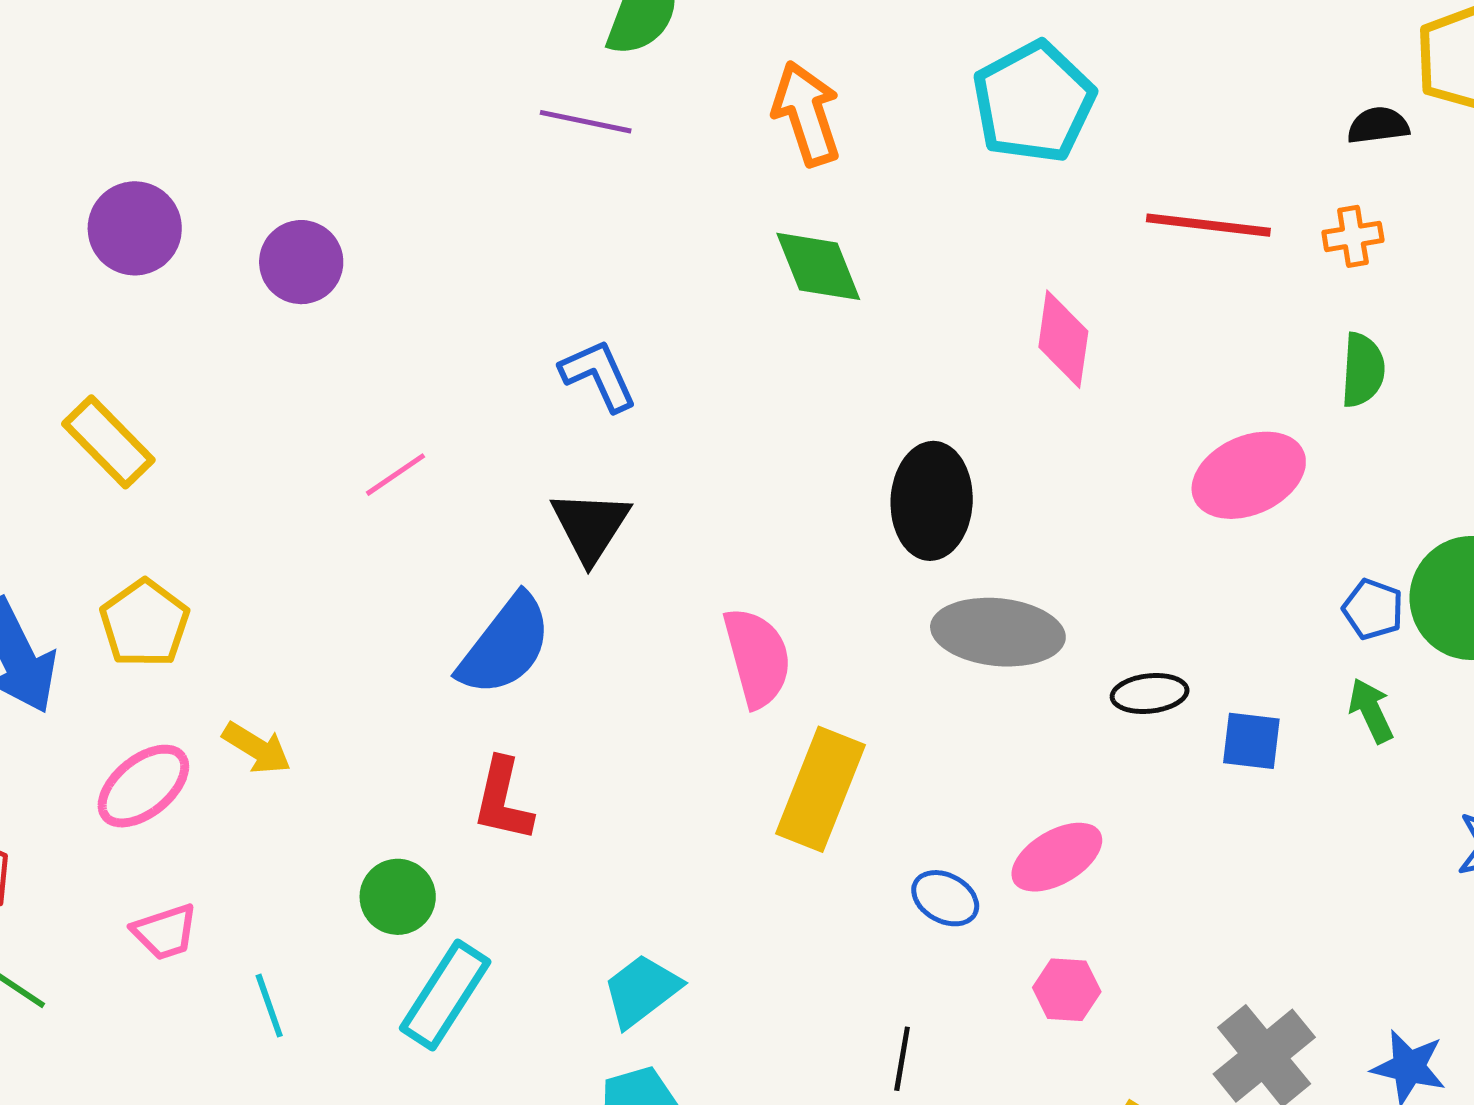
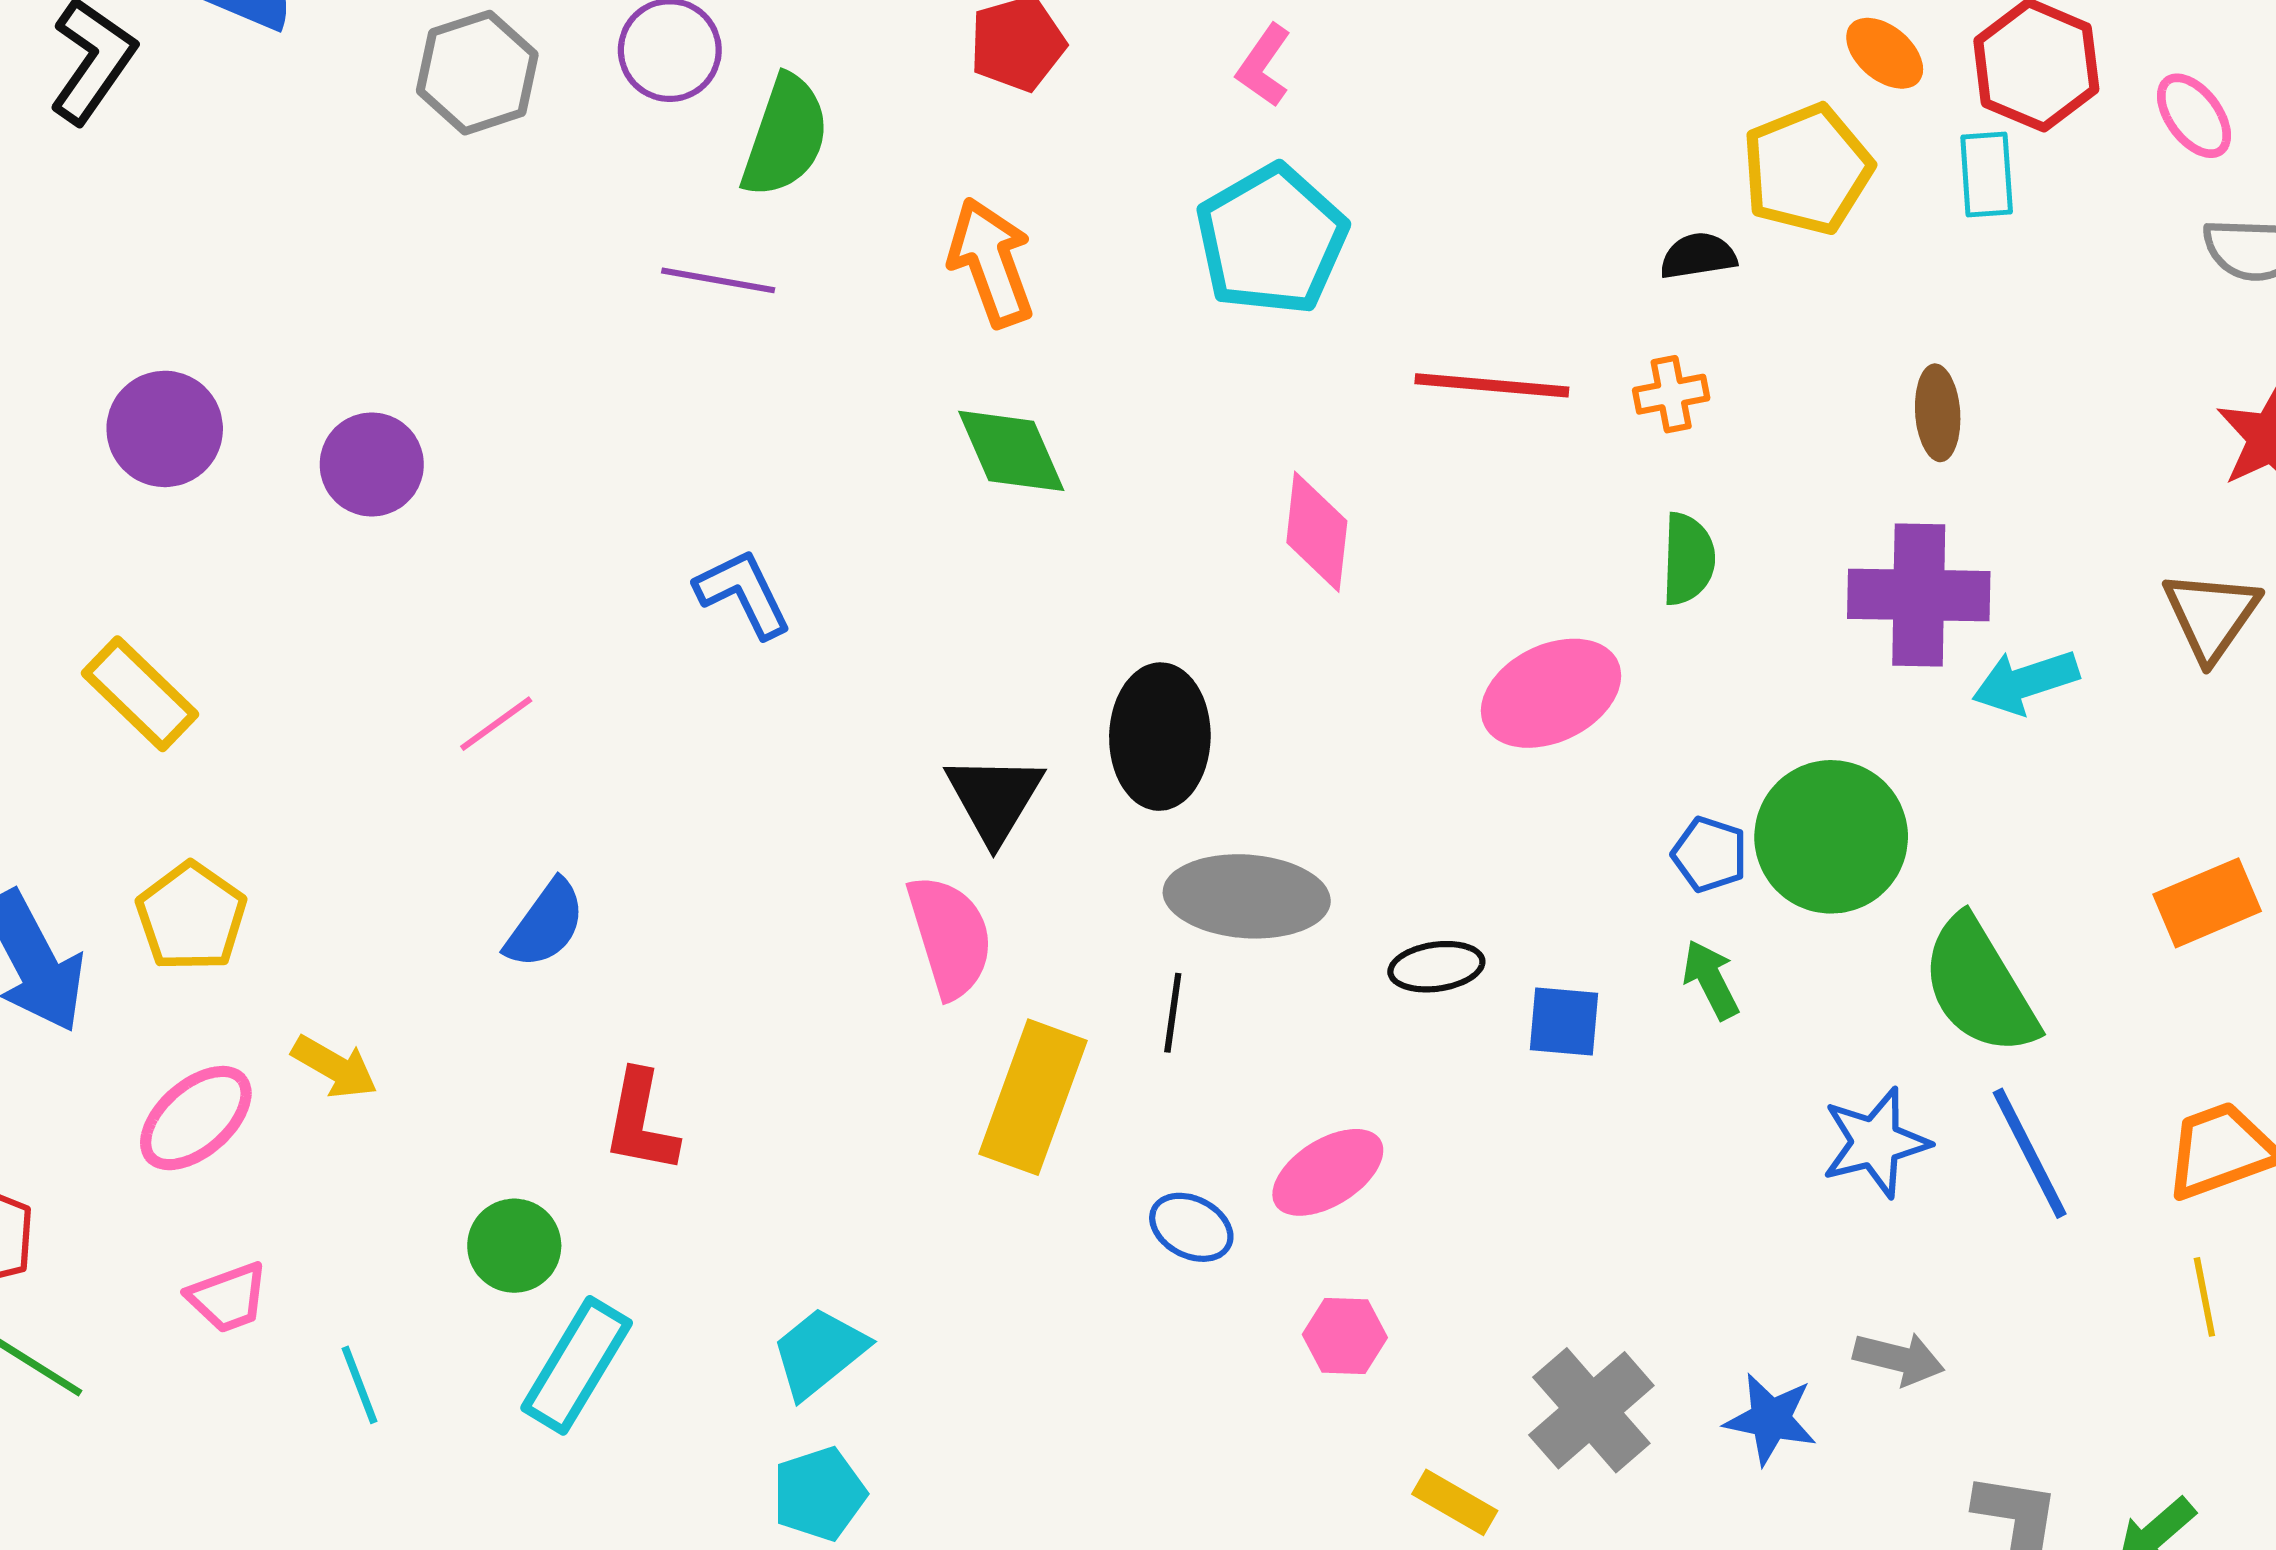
black triangle: (590, 526) -> (994, 798), moved
blue semicircle: (505, 645) -> (545, 924), moved, size x0.7
black line: (902, 1059) -> (1173, 1013), moved

